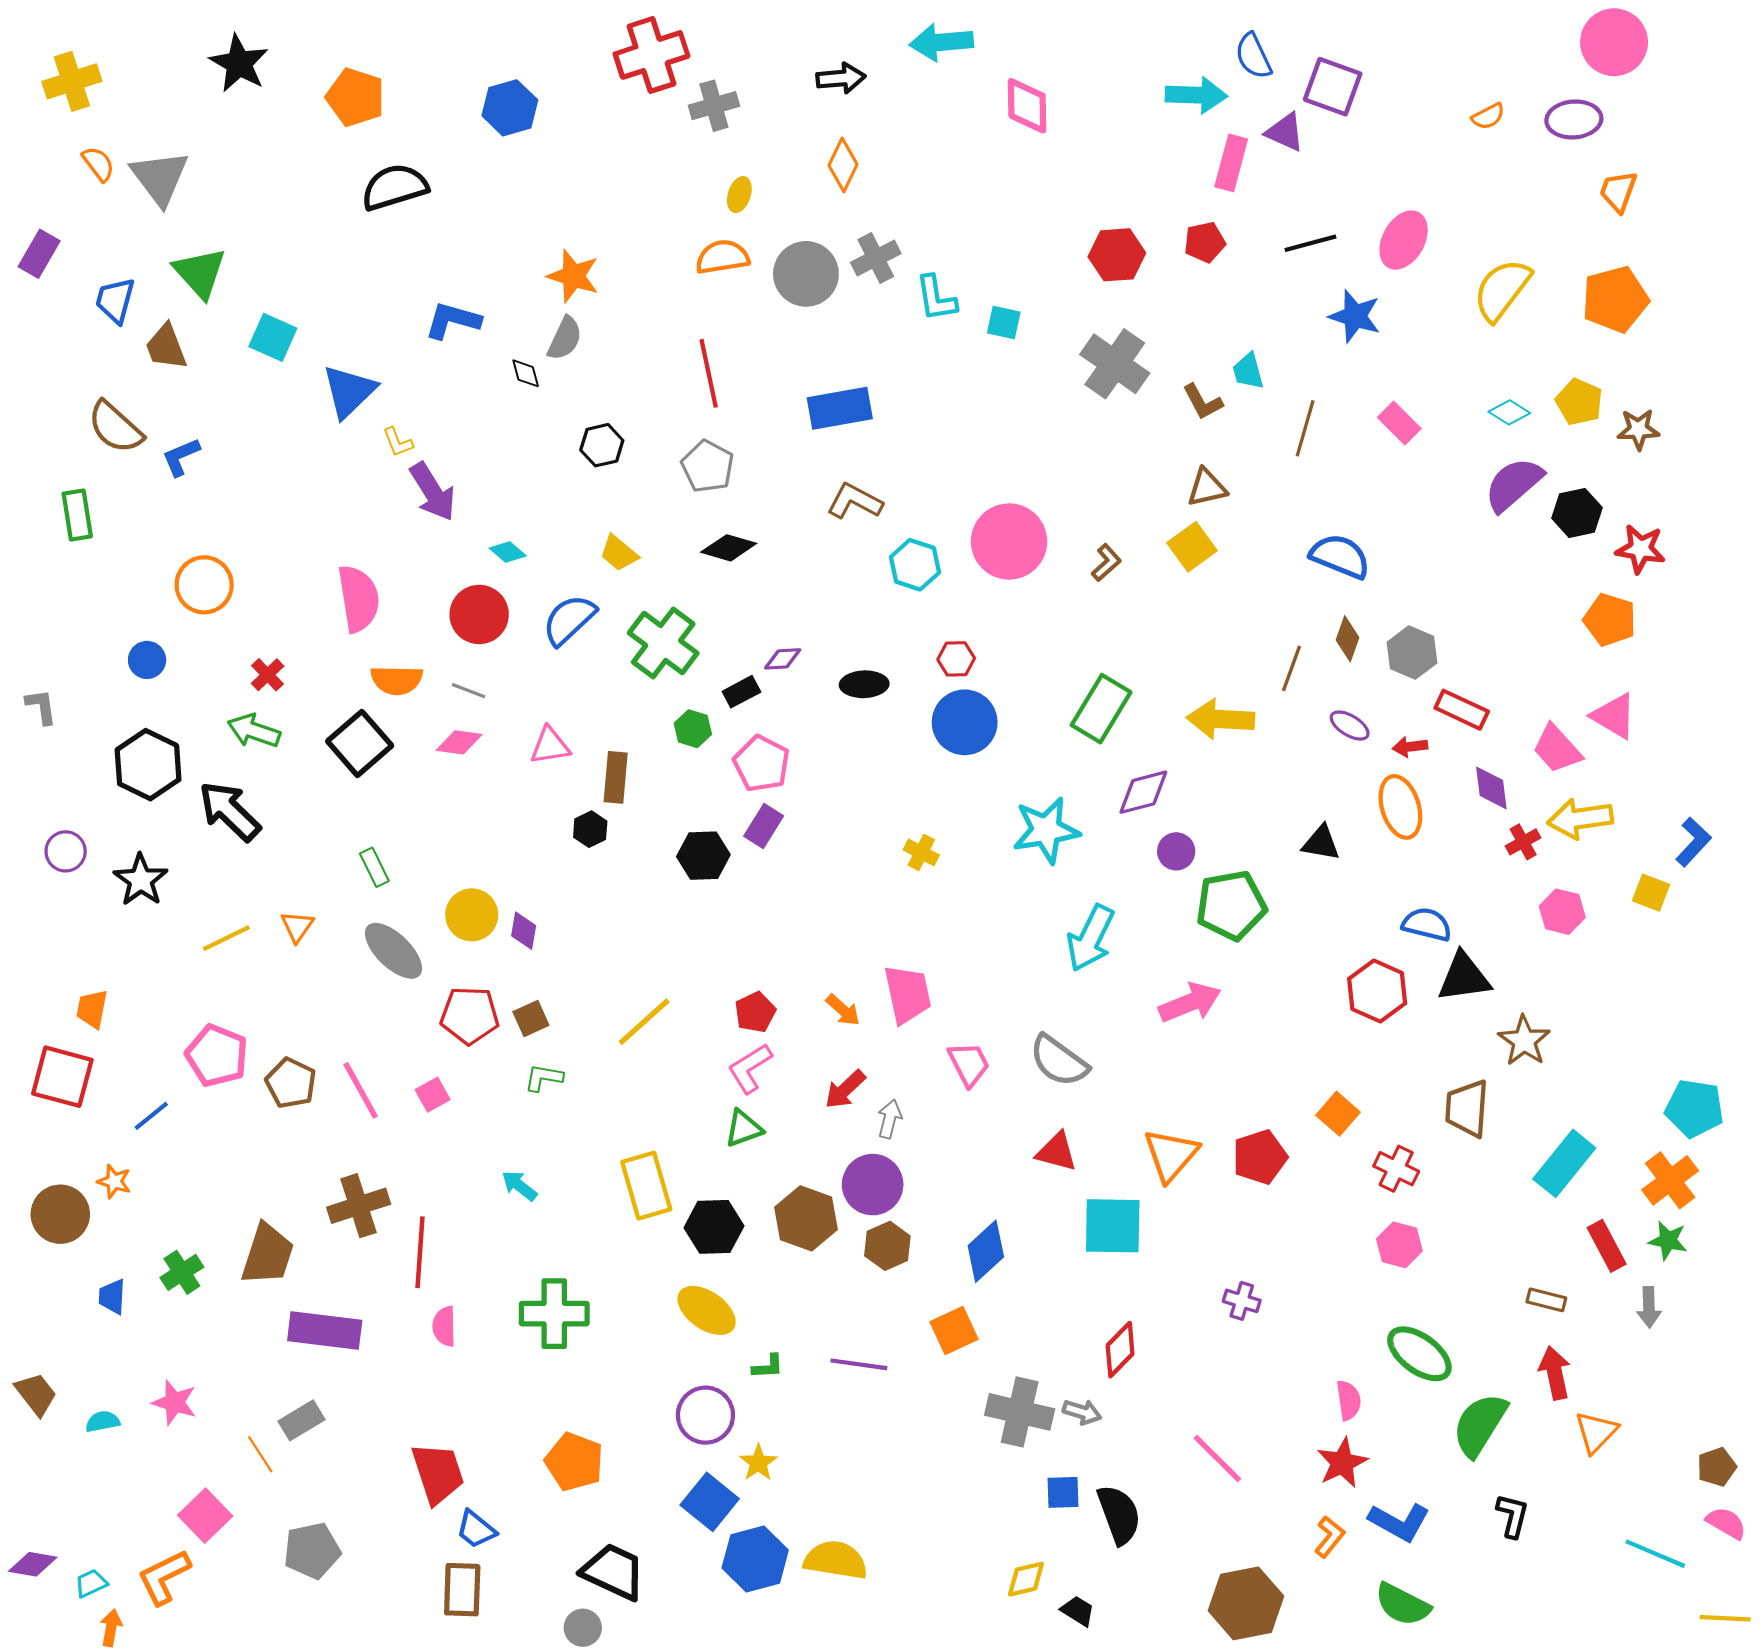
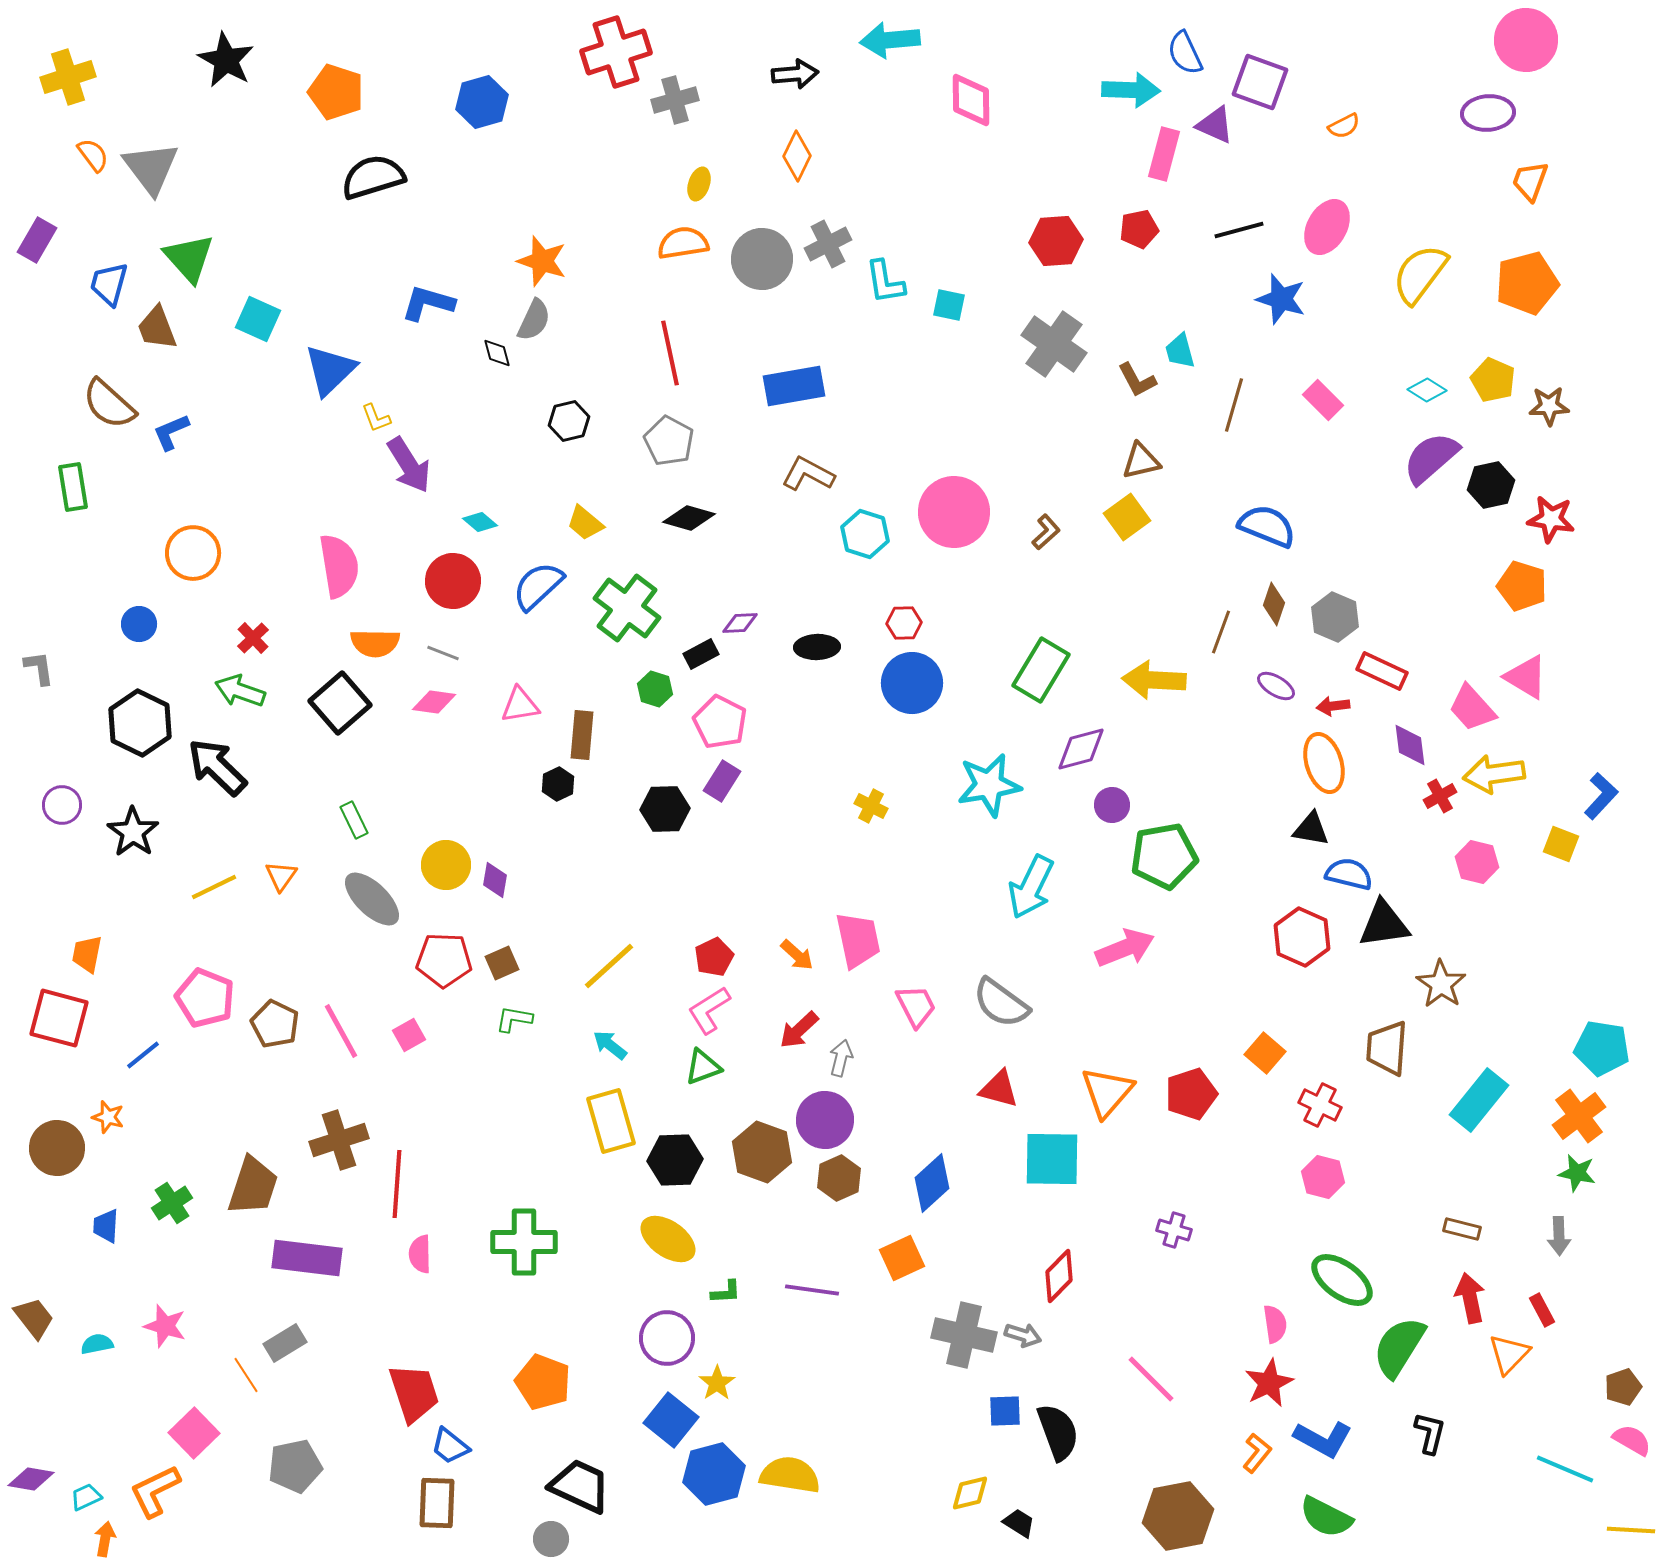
orange semicircle: (1488, 116) -> (1344, 126), moved
black triangle: (1321, 843) -> (1311, 829), moved
cyan arrow: (519, 1186) -> (610, 1045), moved
red rectangle: (1607, 1246) -> (1542, 1310), moved, size x0.7

